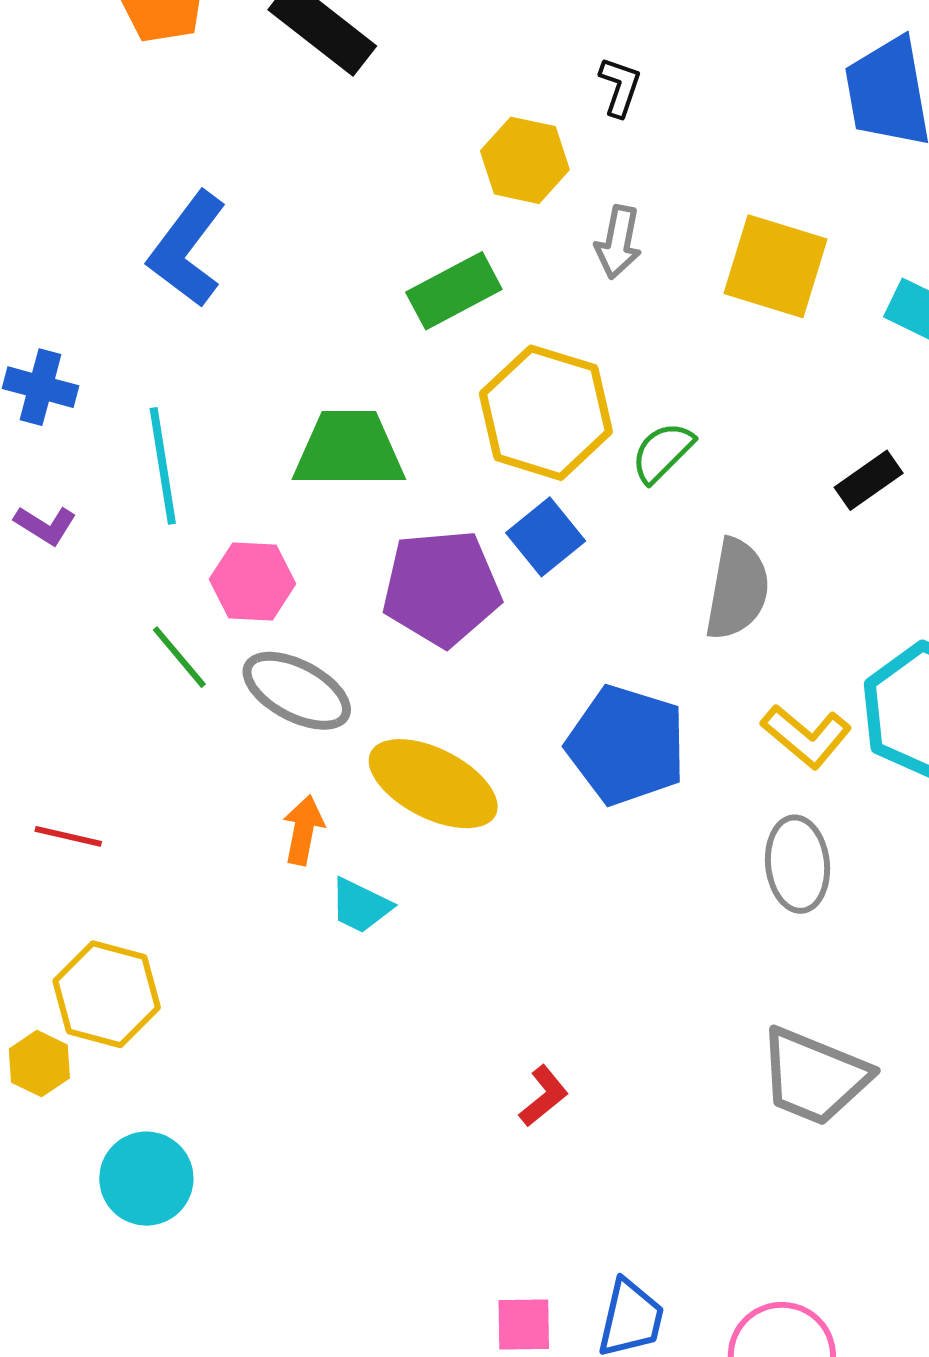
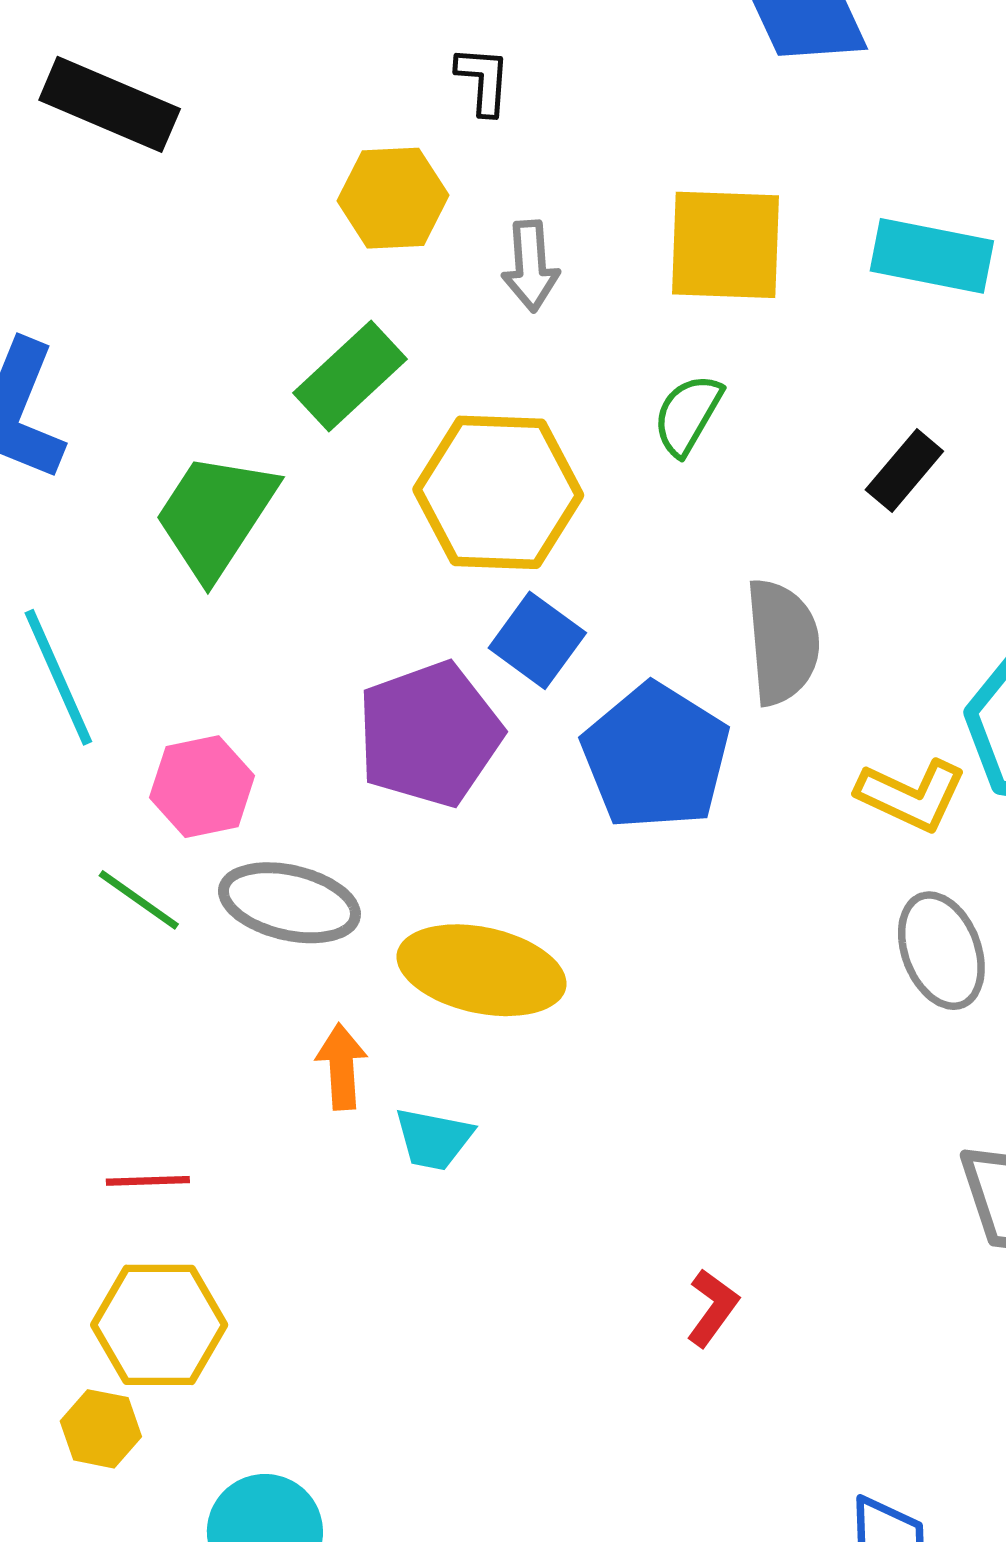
green trapezoid: (349, 450) -> (215, 515), moved, turned -42
green semicircle: (662, 452) -> (688, 415), moved
blue pentagon: (626, 745) -> (656, 757), moved, turned 30
red line: (68, 836) -> (148, 1181), moved

